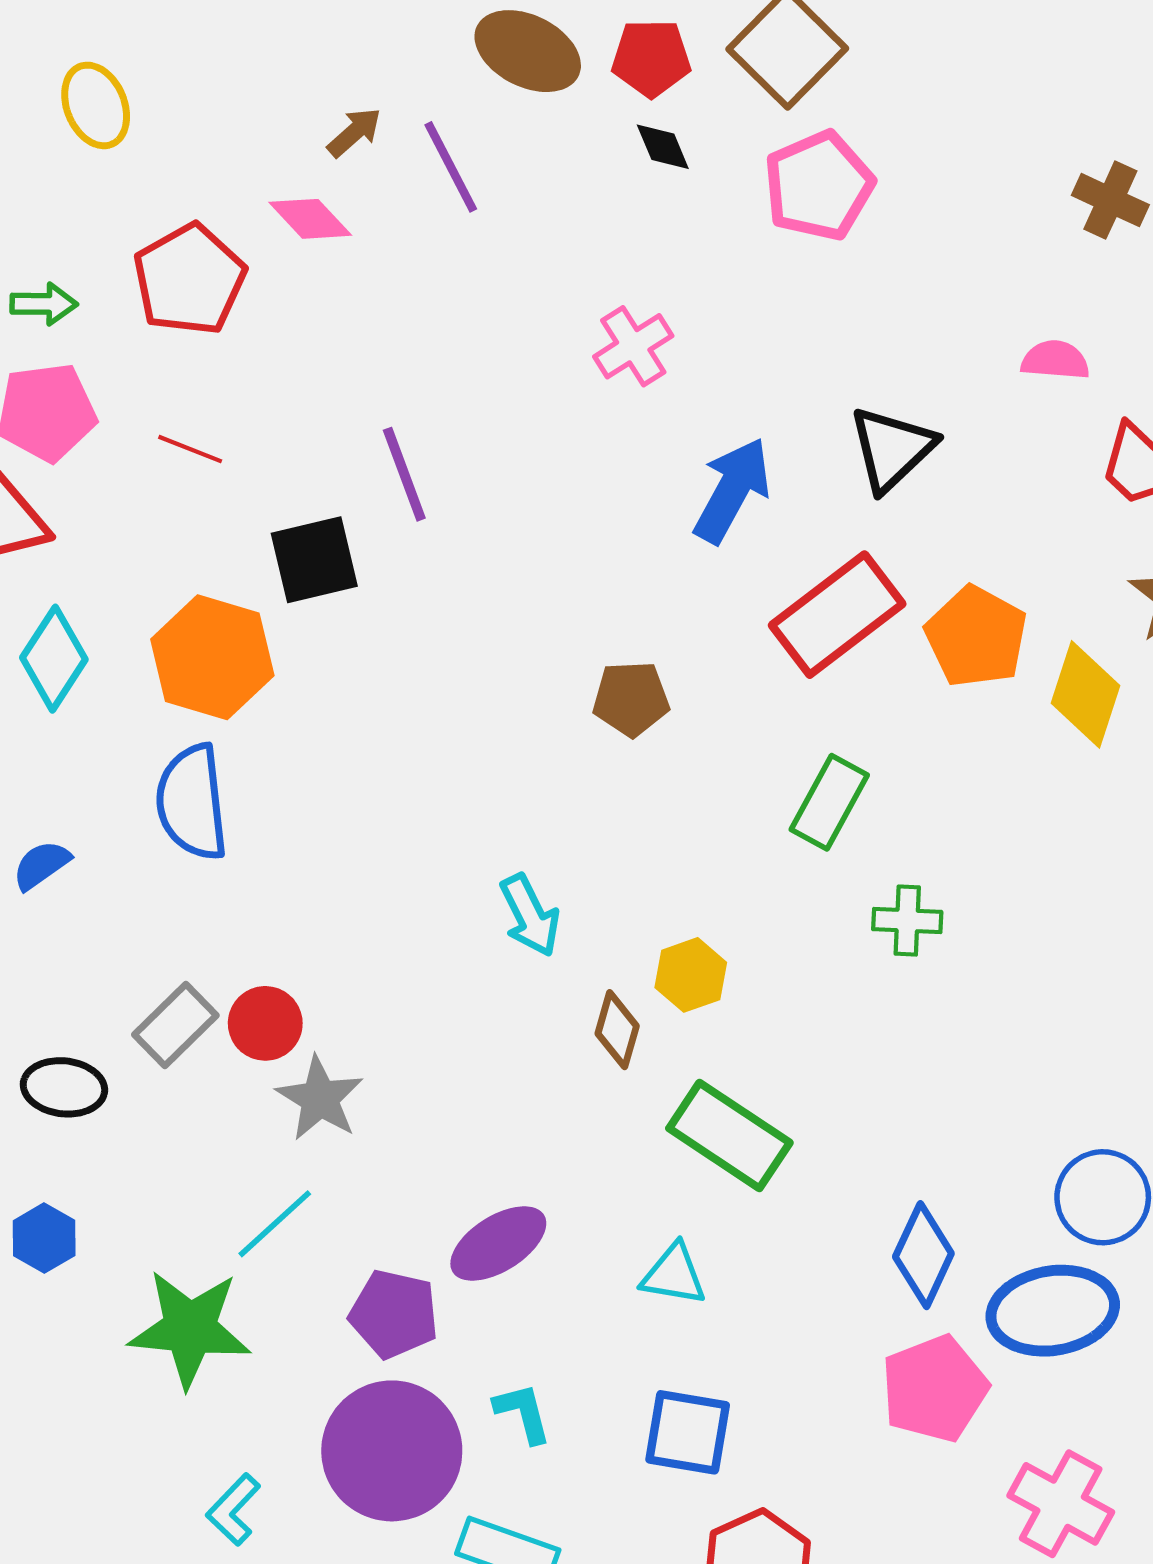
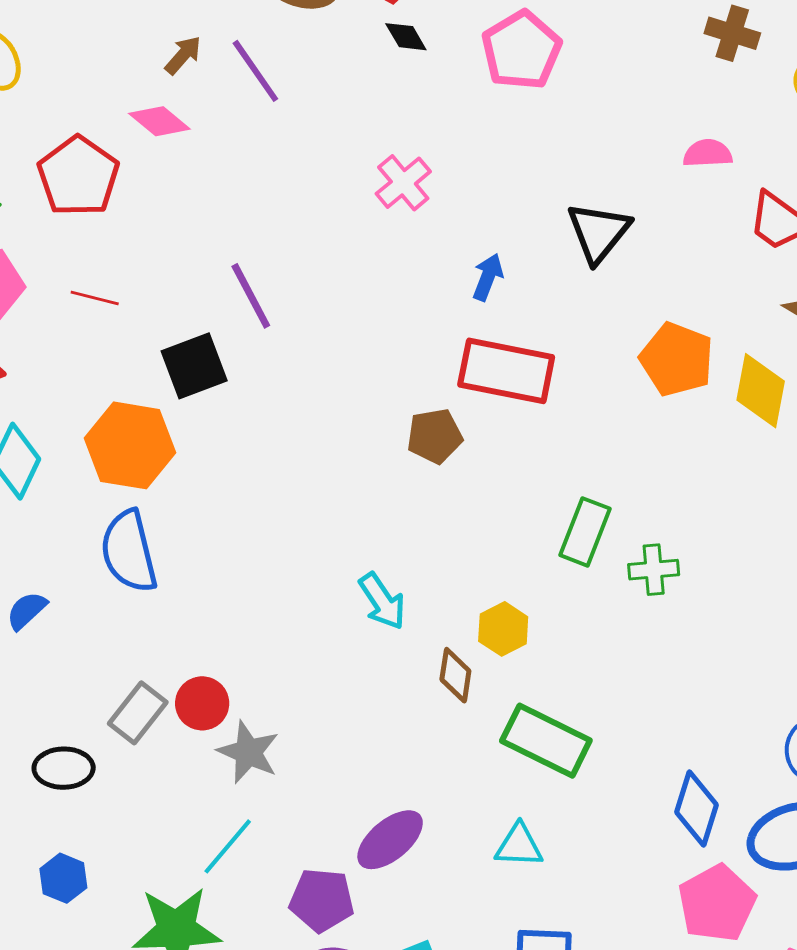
blue arrow: (732, 490) -> (488, 277), size x0.6
red rectangle: (837, 615) -> (506, 371), moved, turned 56
green rectangle: (829, 802) -> (585, 532), moved

